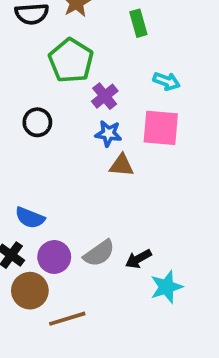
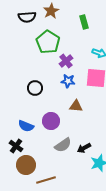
black circle: (37, 122) -> (35, 88), moved
brown triangle: (122, 165) -> (76, 106), moved
purple circle: (54, 257) -> (51, 121), moved

